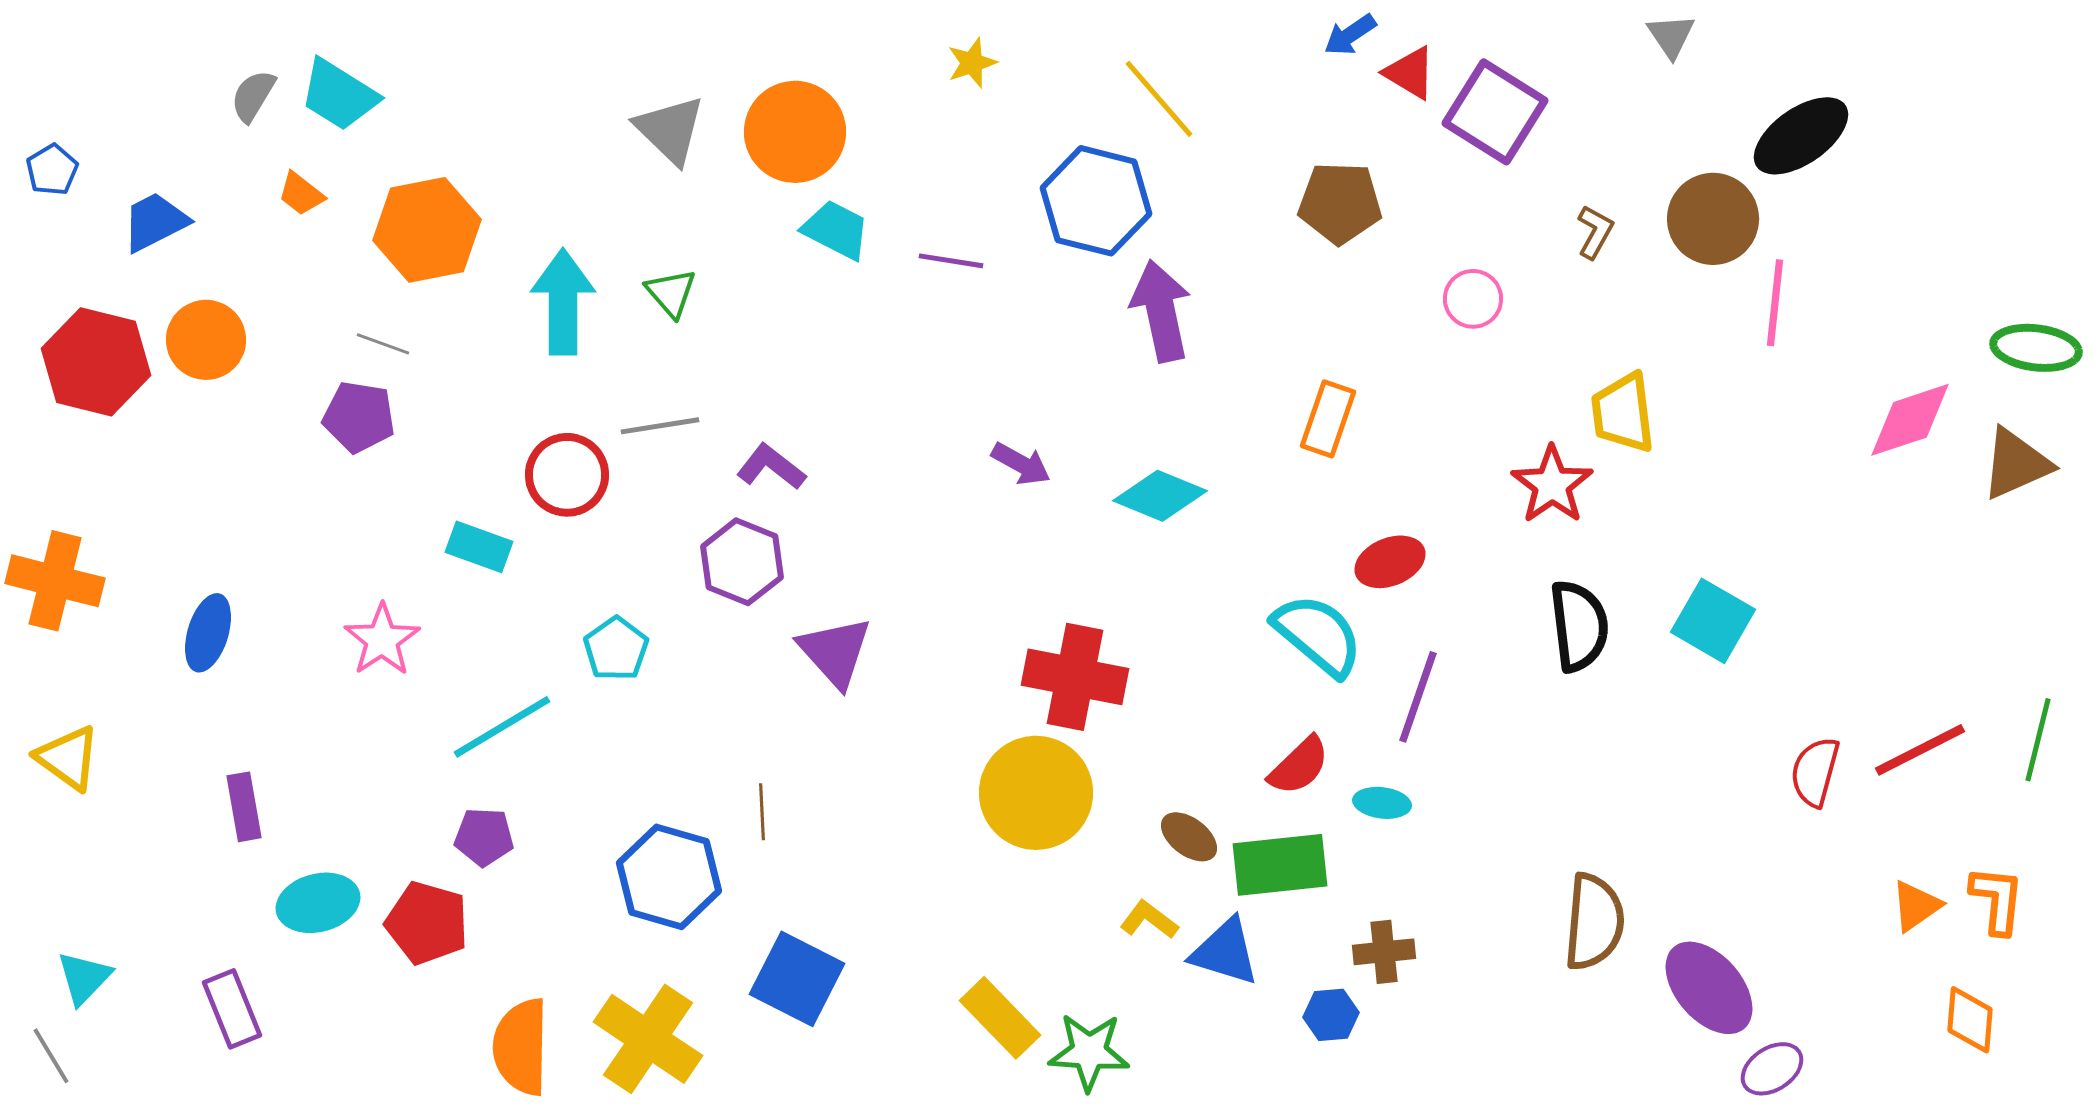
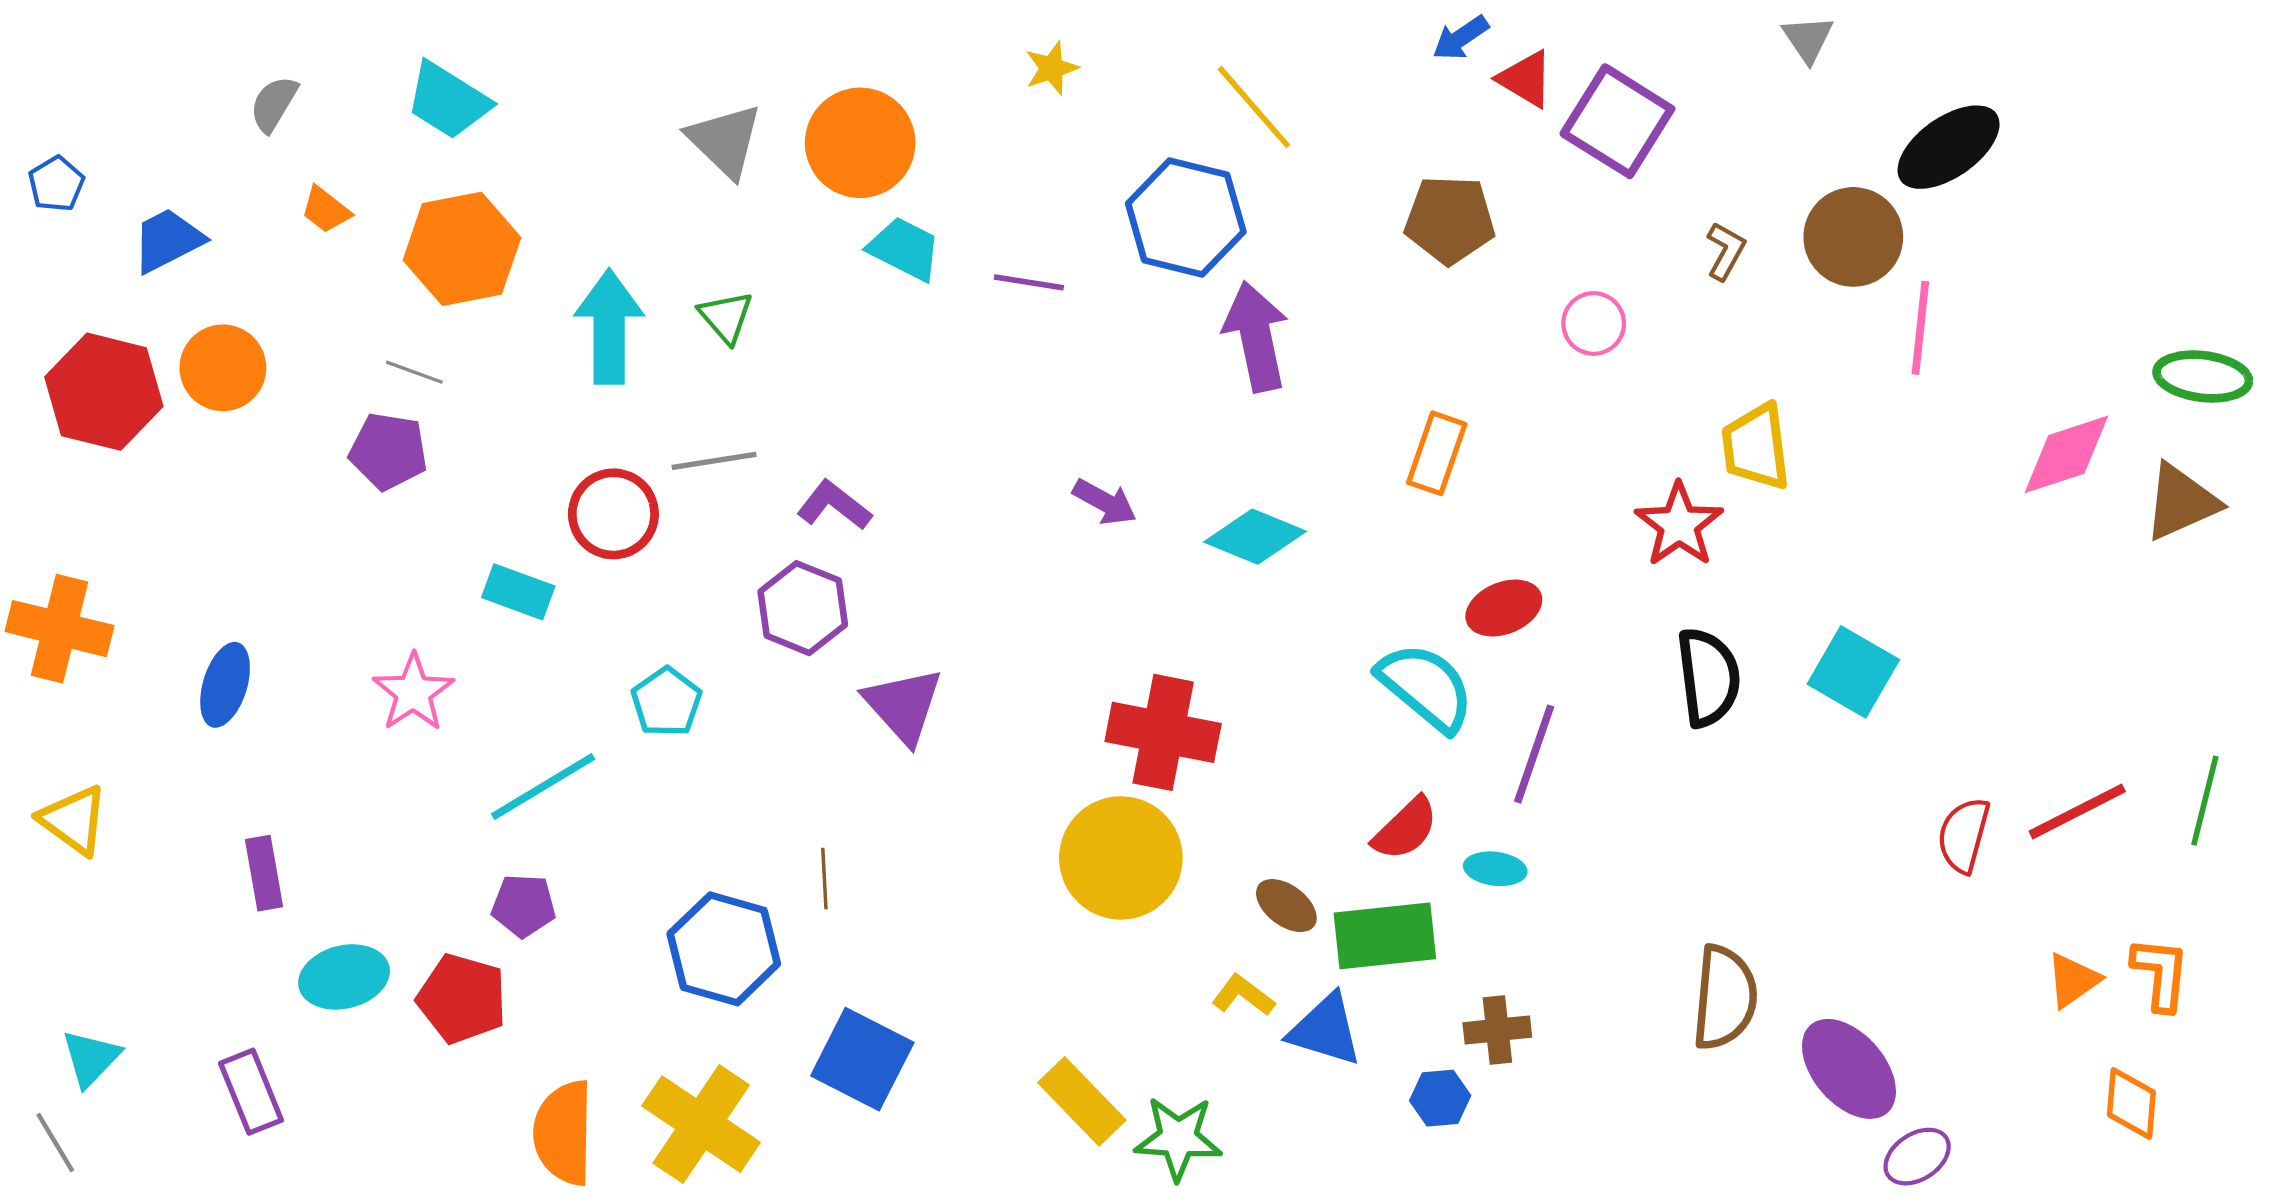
cyan trapezoid: (339, 95) -> (448, 101), moved

